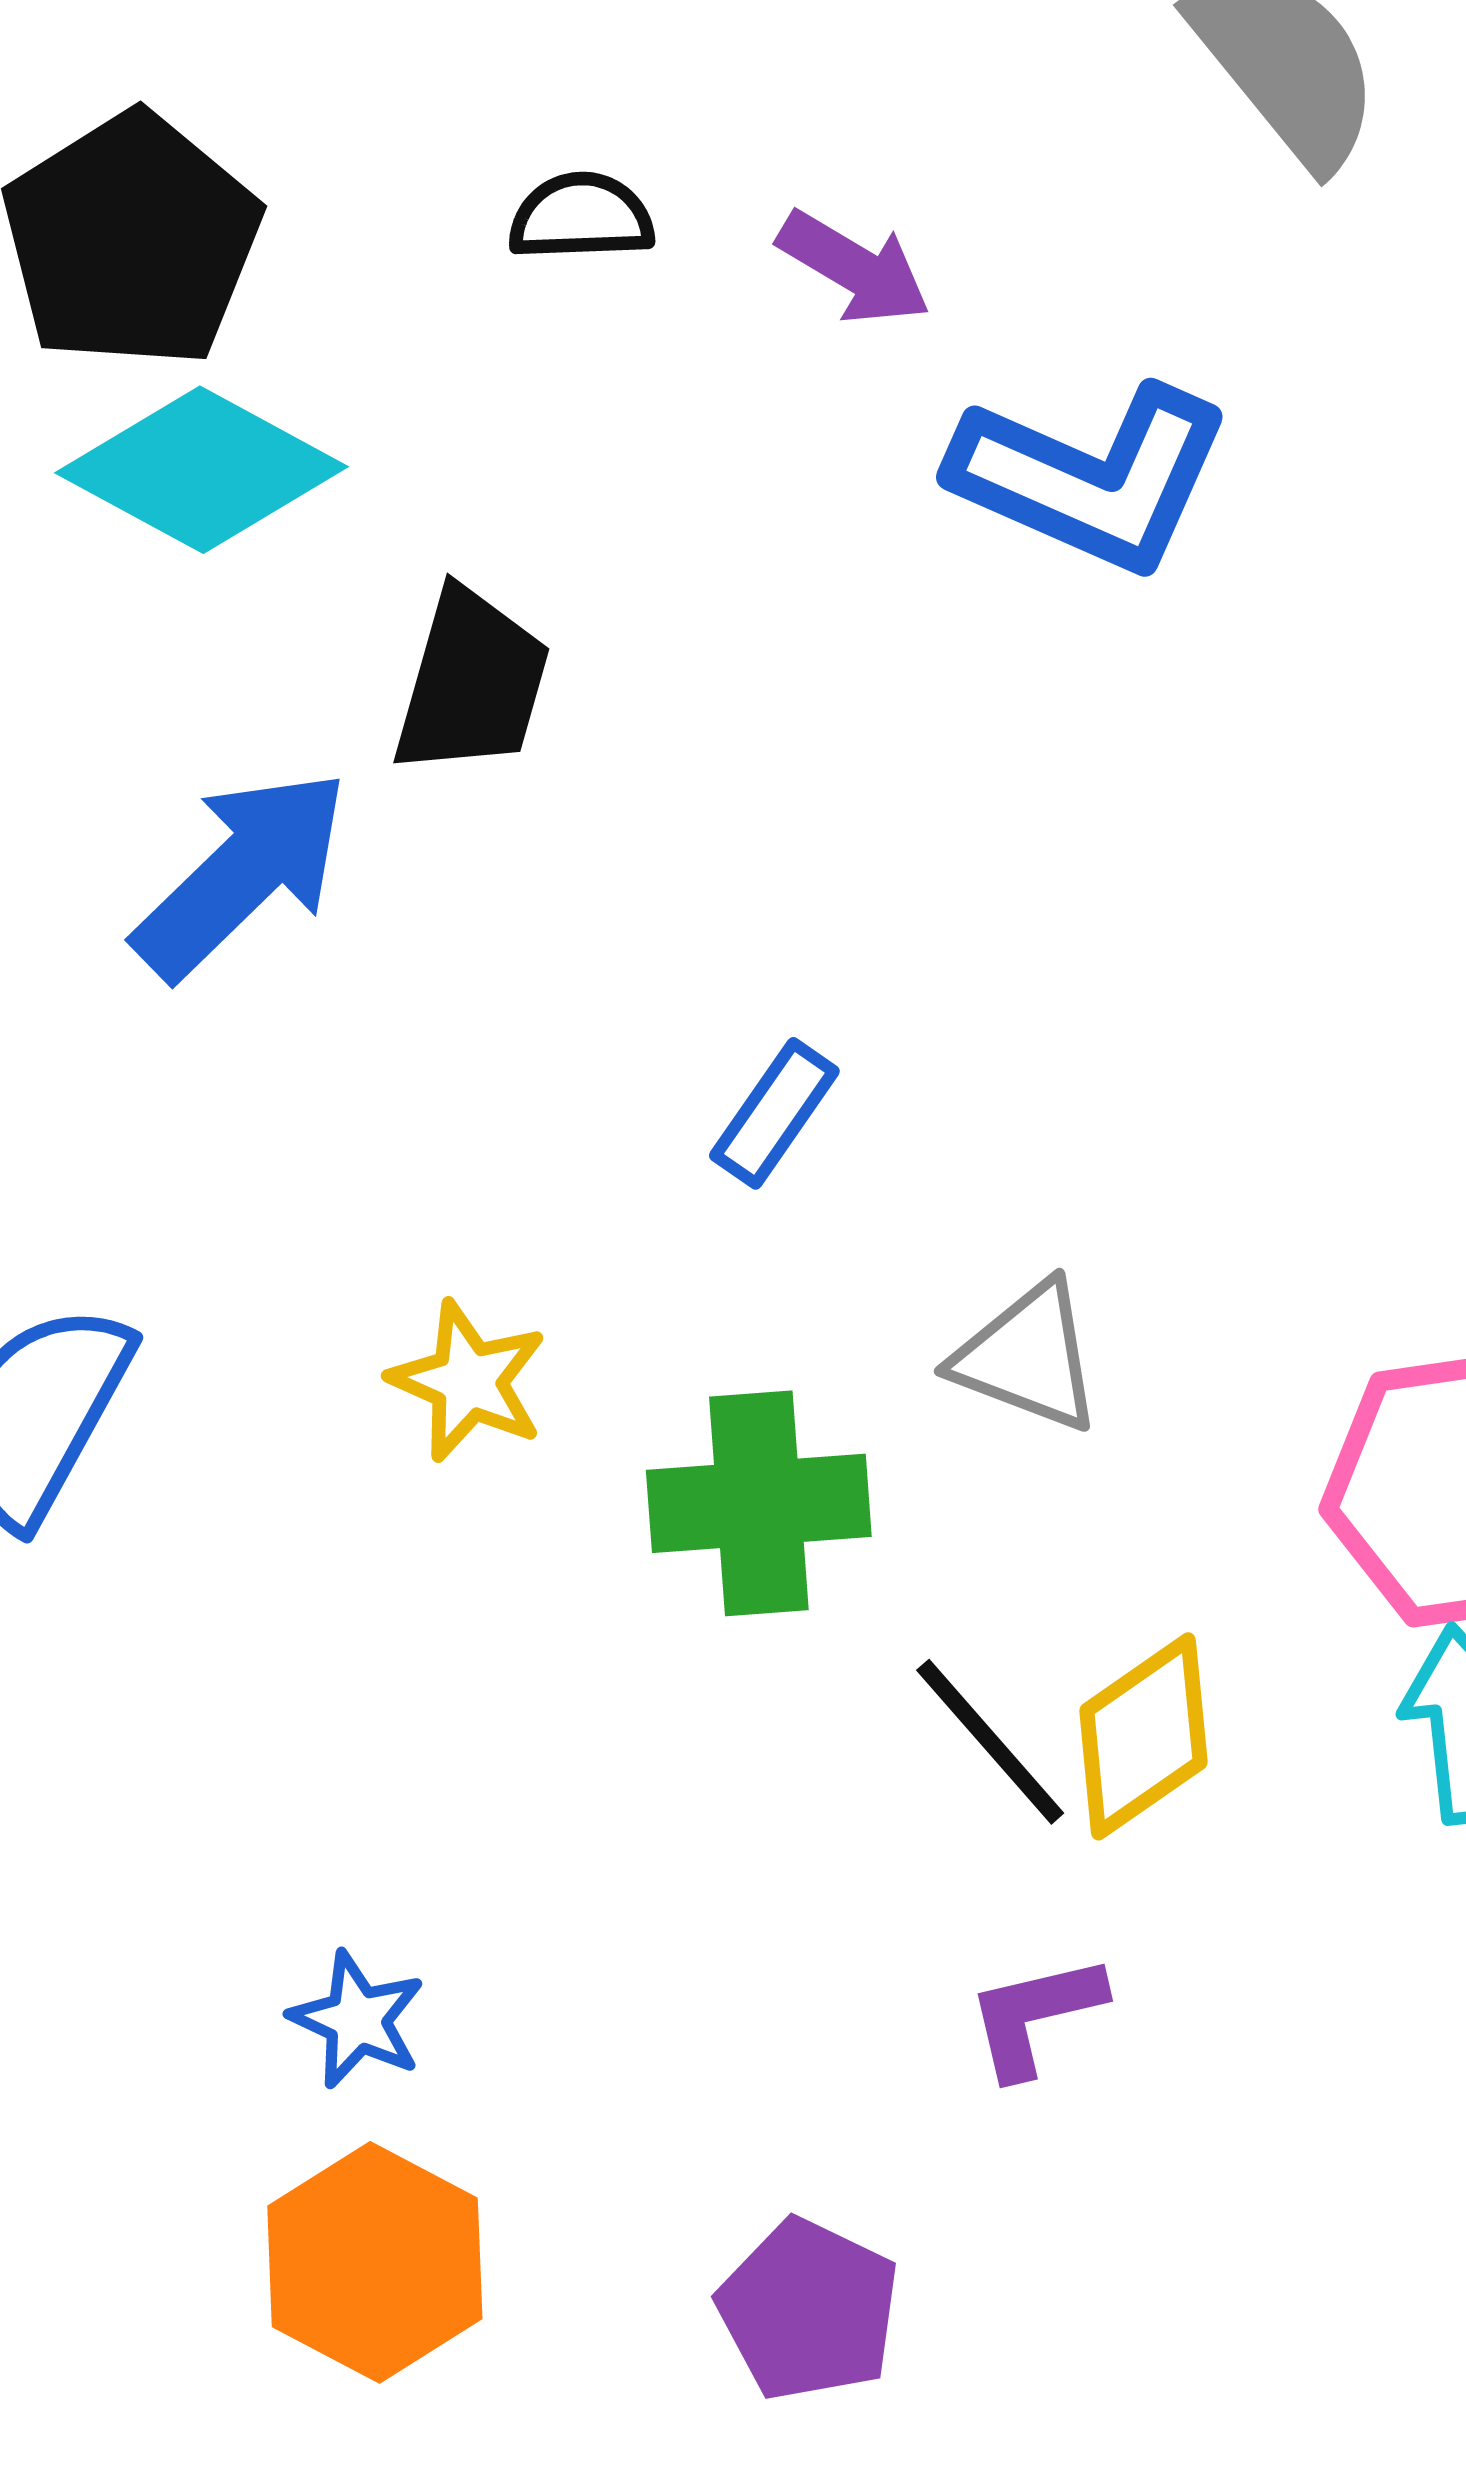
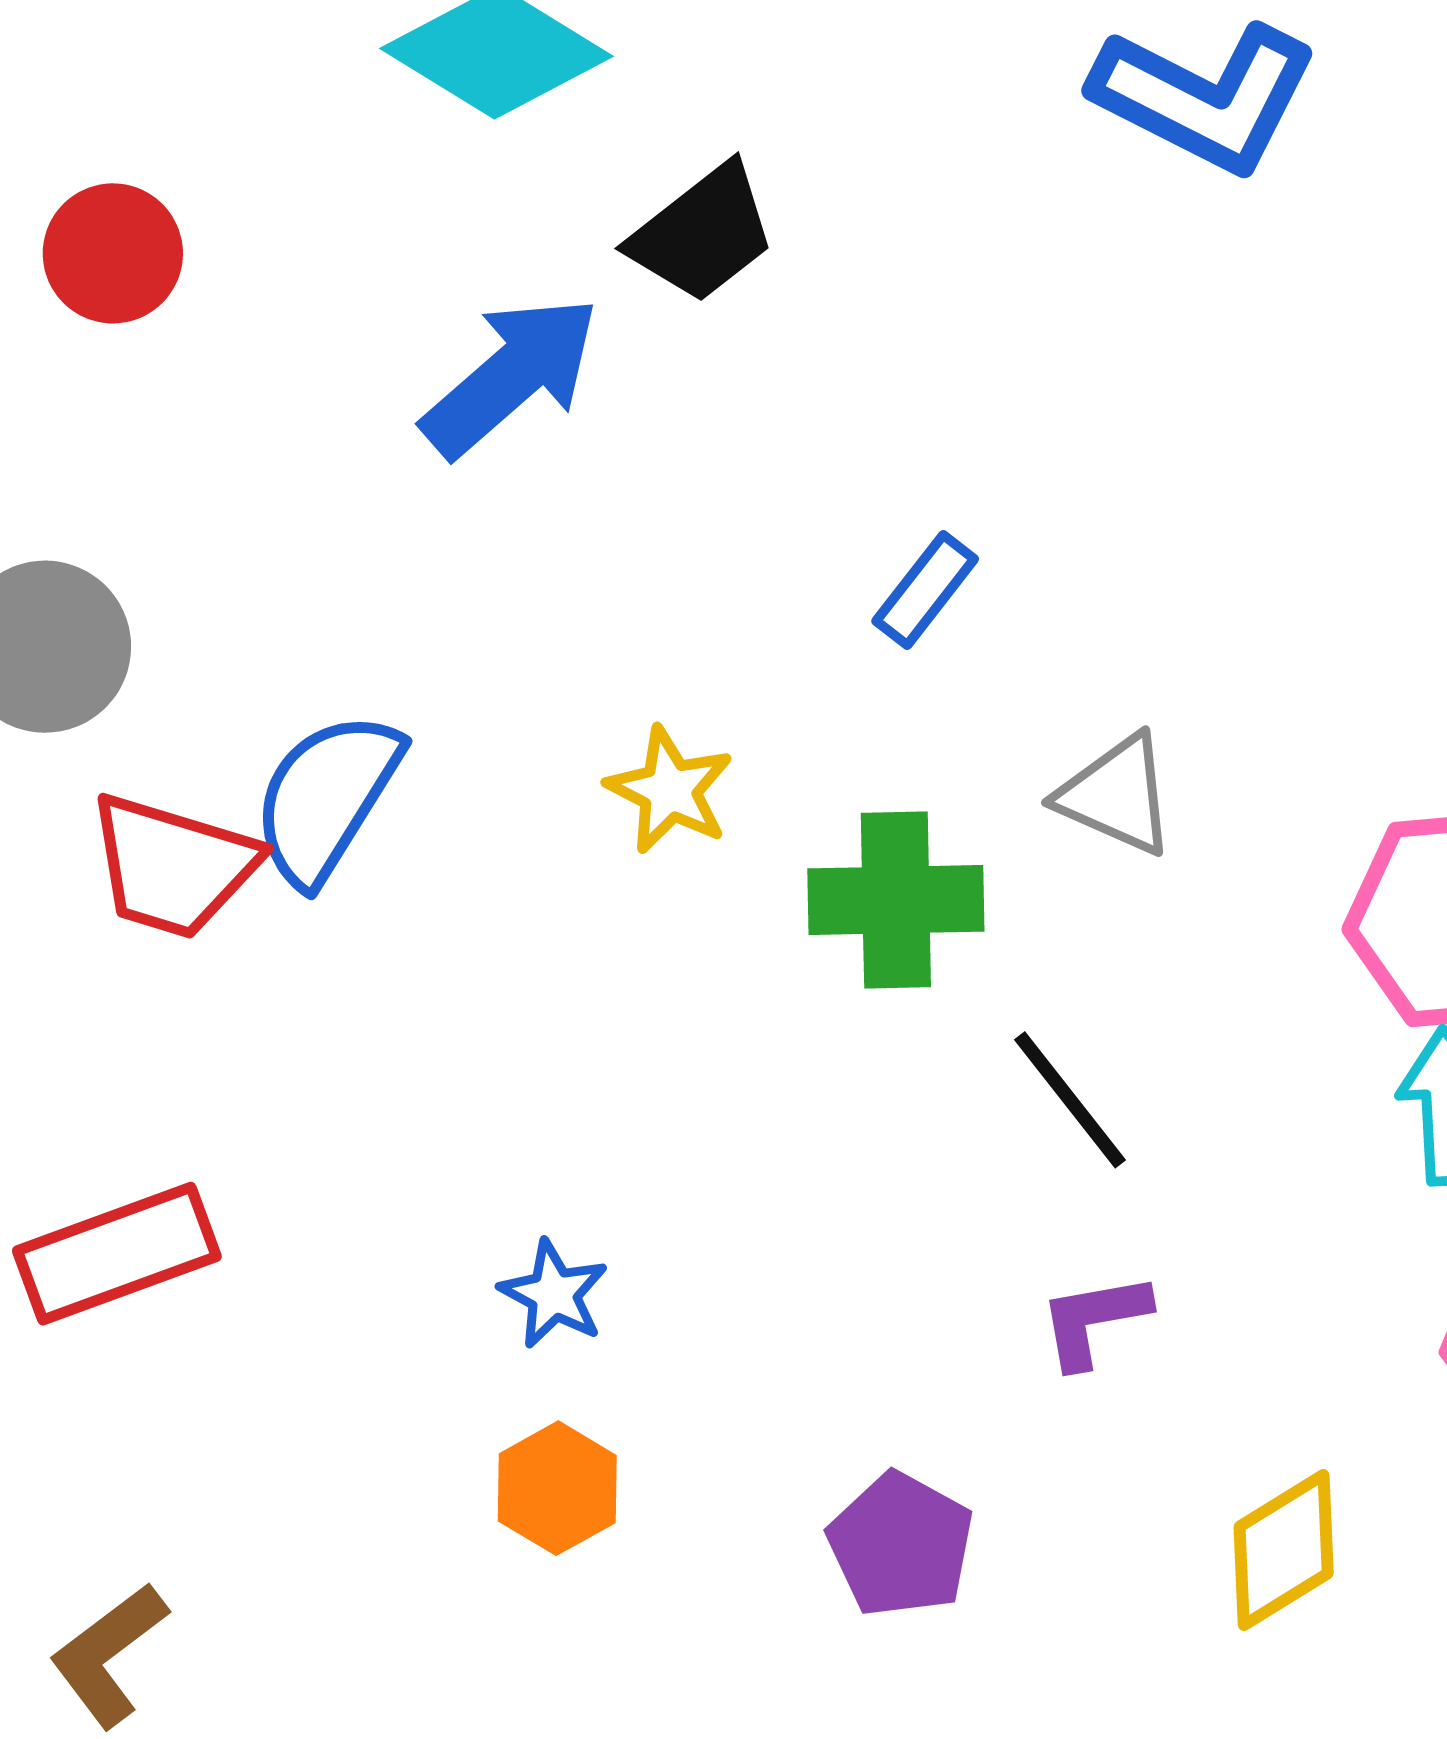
black trapezoid: (472, 682) -> (703, 233), turned 33
yellow diamond: (1143, 1736) -> (1284, 1550), moved
orange hexagon: (375, 2262) -> (557, 1488), size x0.7

